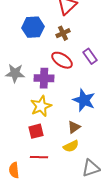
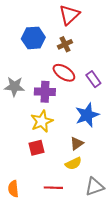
purple rectangle: (90, 56) -> (93, 79), moved
blue star: (84, 100) -> (87, 115), turned 30
red line: (39, 157) -> (53, 188), moved

